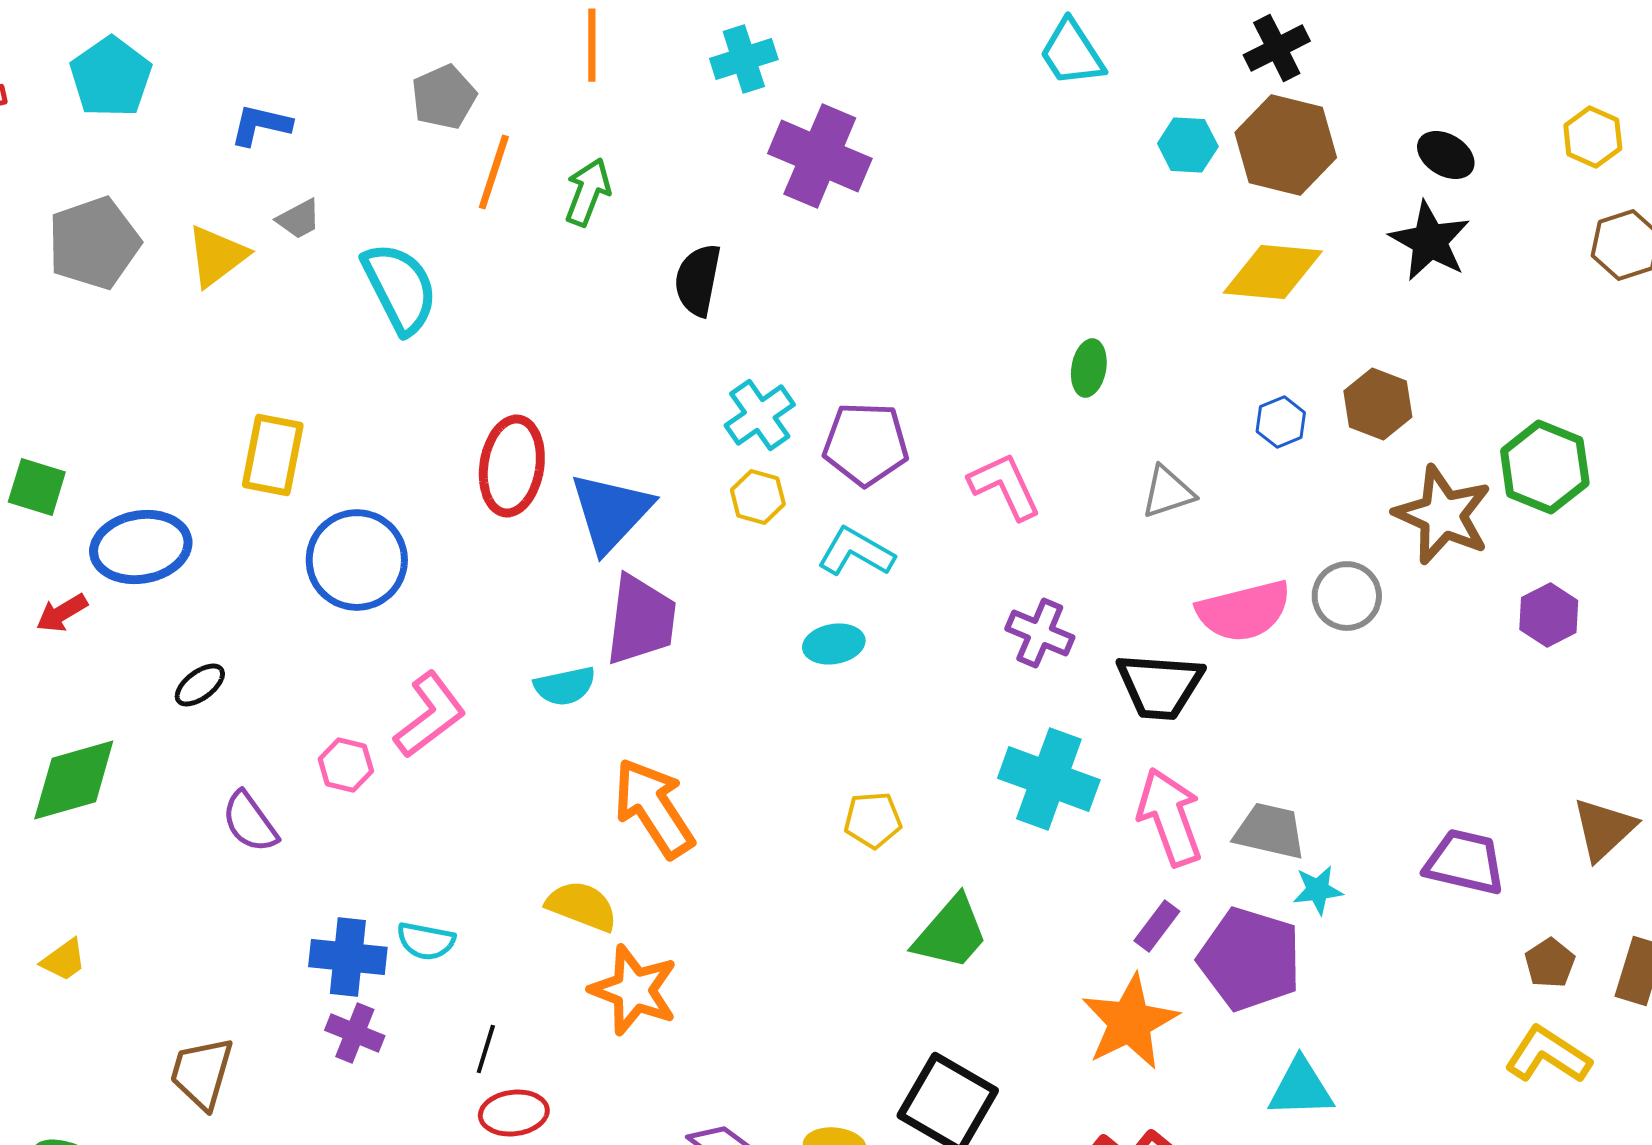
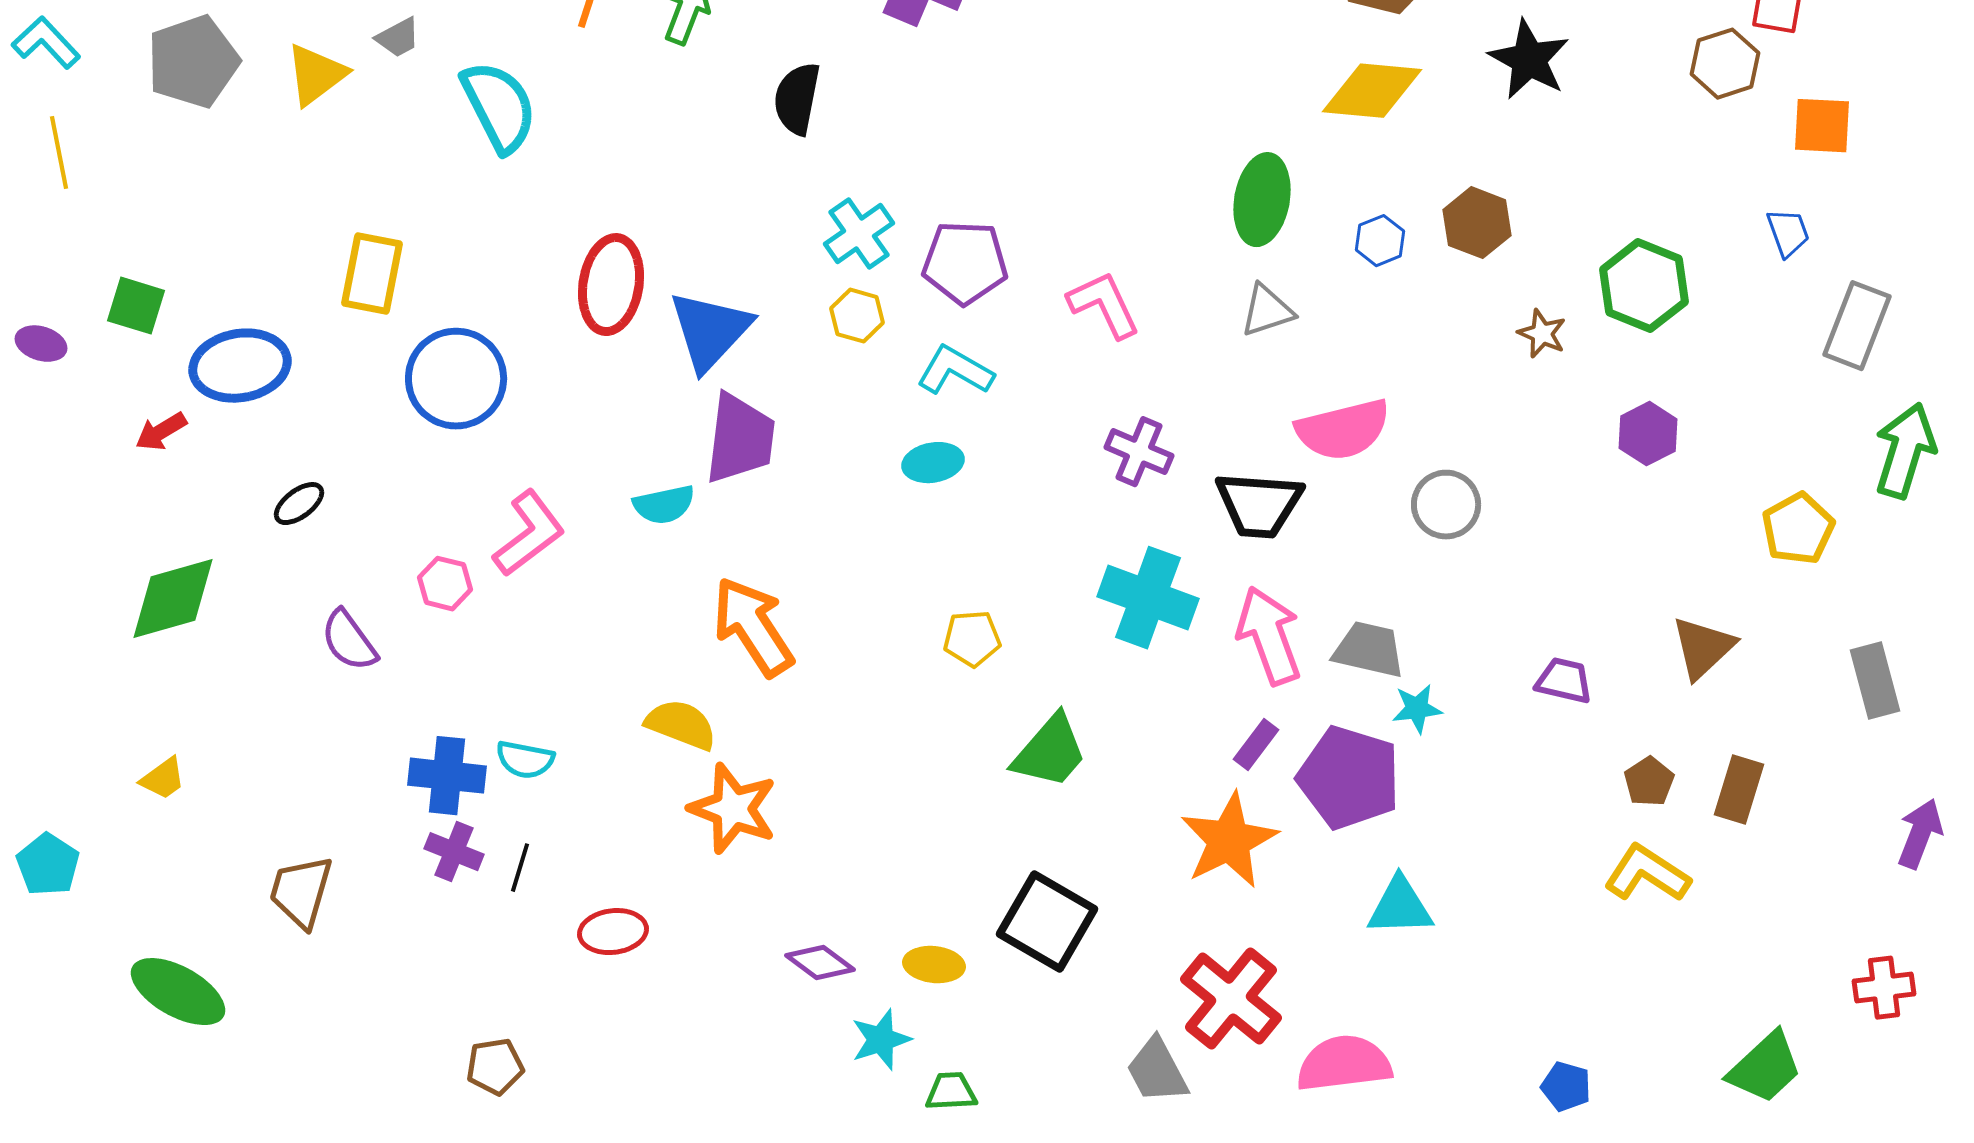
green ellipse: (1089, 368) -> (1262, 200), moved, size x1.6
brown star: (1443, 515) -> (1542, 334), size x0.5
gray circle: (1347, 596) -> (1446, 505), moved
purple trapezoid: (1465, 862) -> (1564, 681), size x0.7
black line: (486, 1049) -> (520, 868), moved

